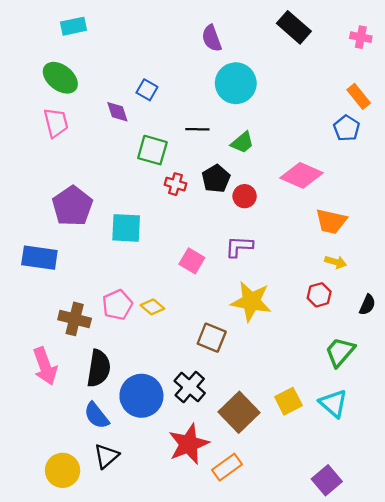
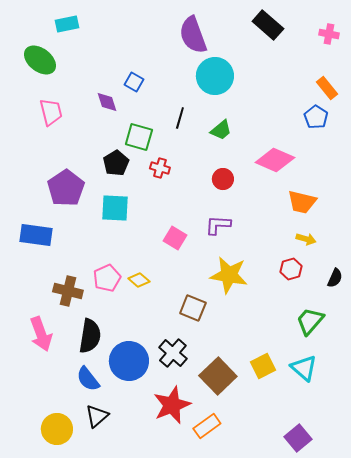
purple semicircle: (212, 38) -> (193, 35), size x1.5
green ellipse: (60, 78) -> (40, 60), moved
black line: (197, 129) -> (180, 118), turned -75
black pentagon: (216, 179) -> (116, 163), moved

